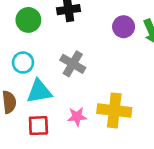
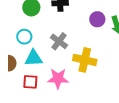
yellow cross: (114, 110) -> (85, 60), moved
pink star: (77, 117) -> (58, 79), size x1.5

